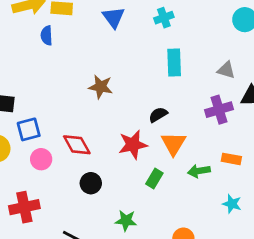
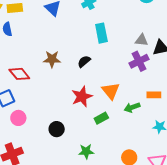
gray triangle: (226, 70) -> (142, 40), moved
black semicircle: (158, 115) -> (84, 61), moved
red diamond: (77, 145) -> (19, 74), moved
green rectangle: (154, 179) -> (101, 118), turned 40

